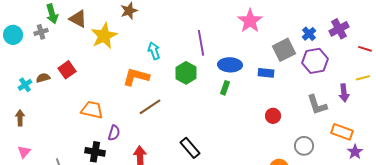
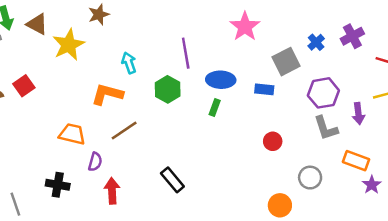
purple hexagon: (315, 61) -> (323, 93), moved
orange trapezoid: (92, 110) -> (72, 134), moved
purple semicircle: (114, 133) -> (95, 162), moved

